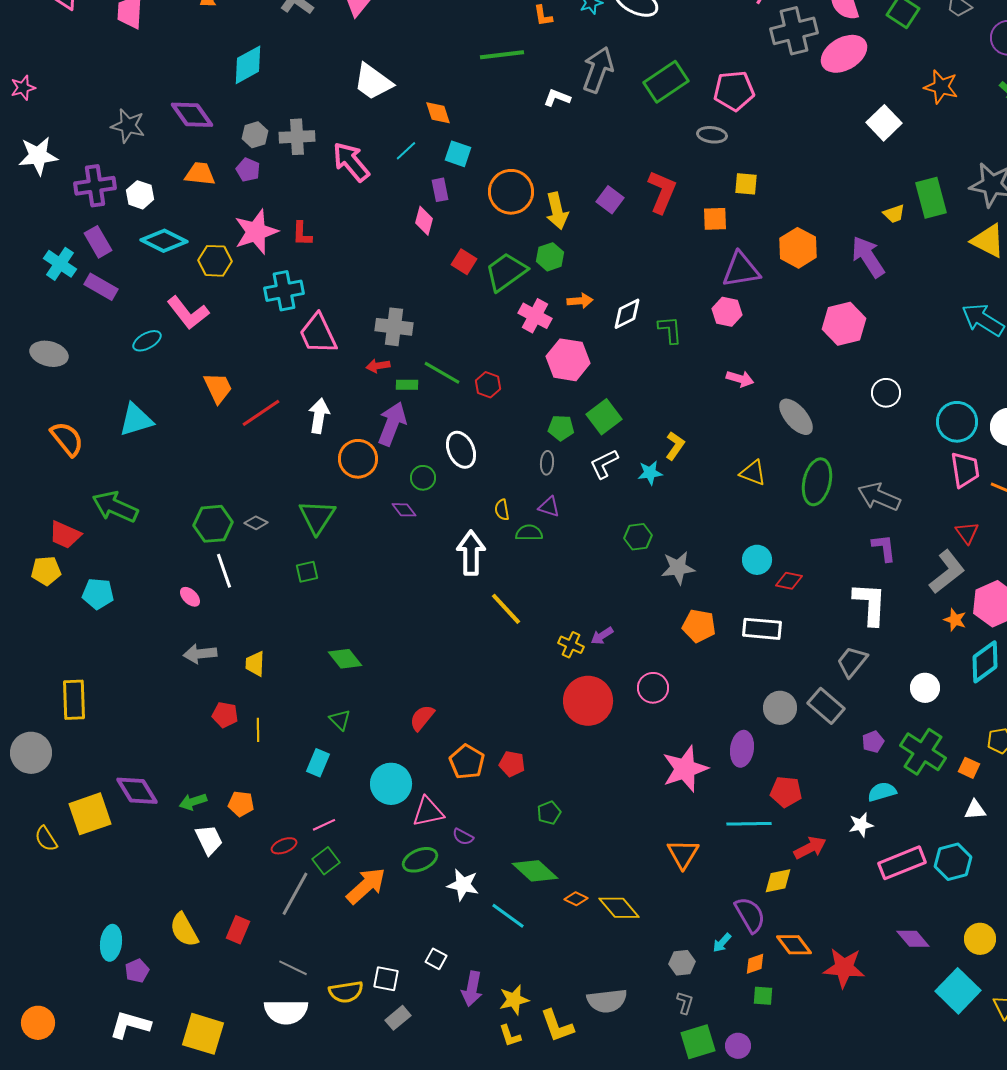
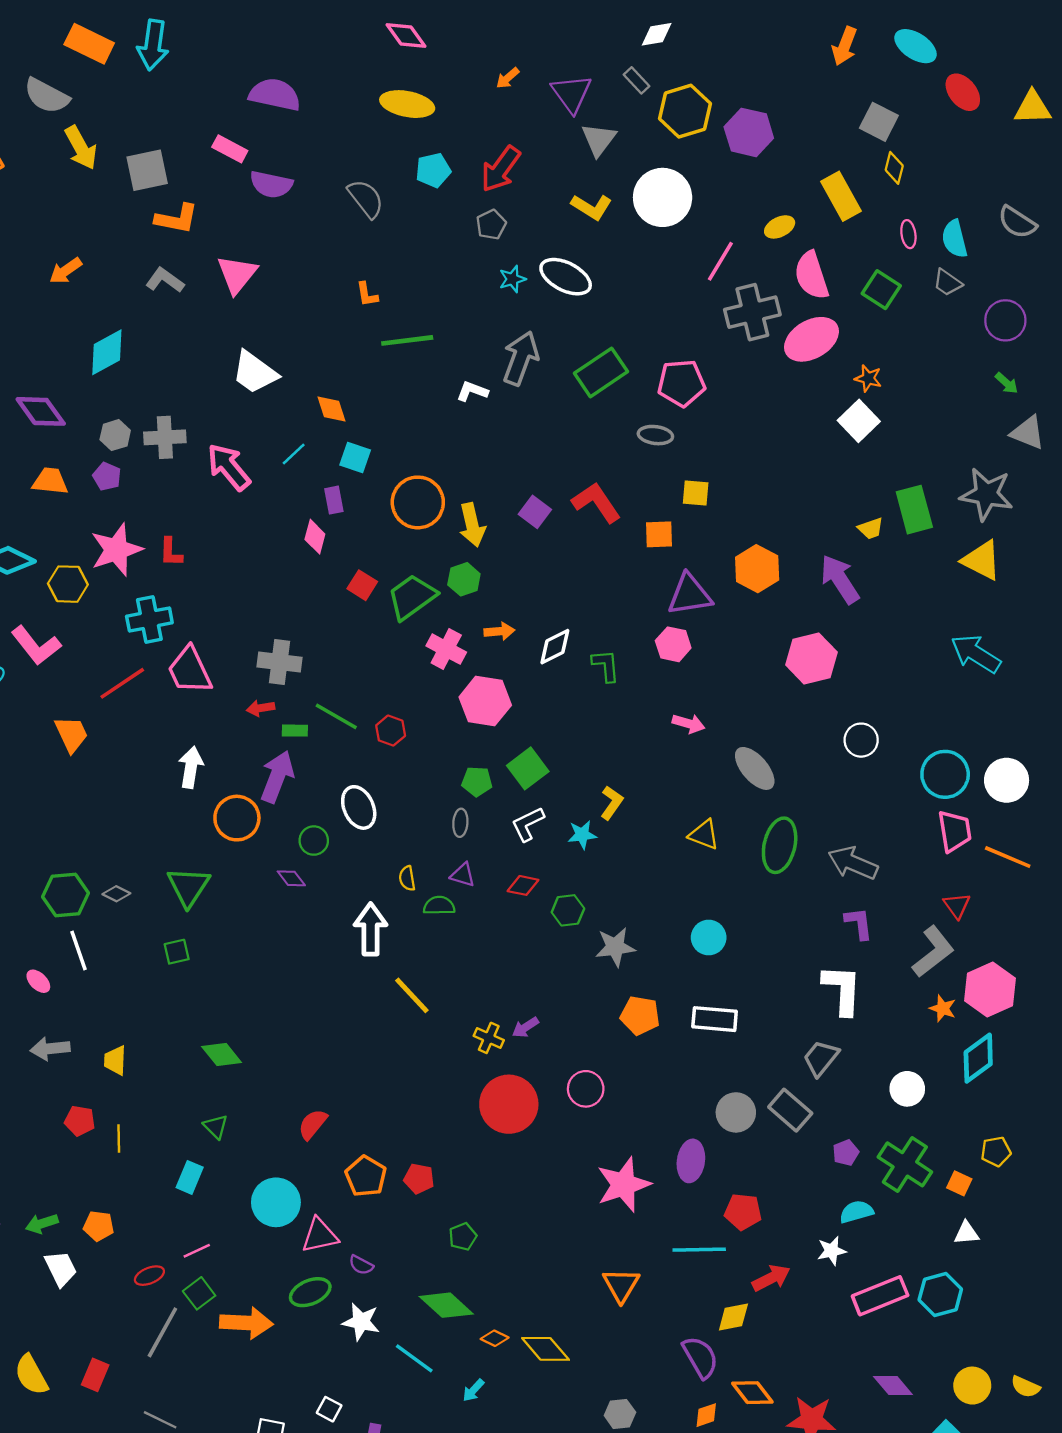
orange L-shape: (543, 16) -> (367, 294), moved
orange star: (941, 87) -> (868, 378), moved, size x0.7
red L-shape: (662, 192) -> (596, 502), turned -57
red line: (261, 413) -> (122, 683), moved
red diamond: (789, 581) -> (523, 885), moved
orange arrow: (366, 886) -> (246, 1323), turned 45
cyan arrow: (722, 943) -> (473, 1390), moved

